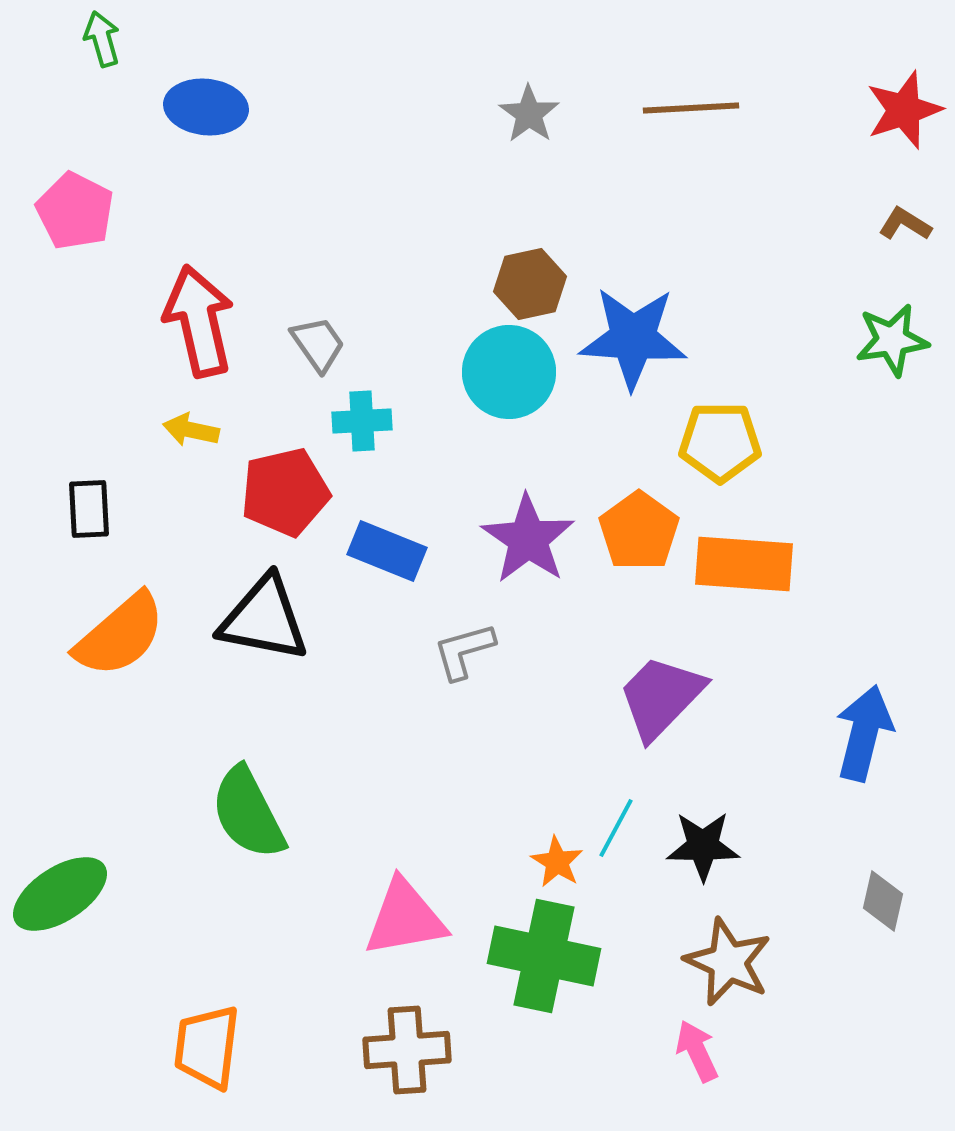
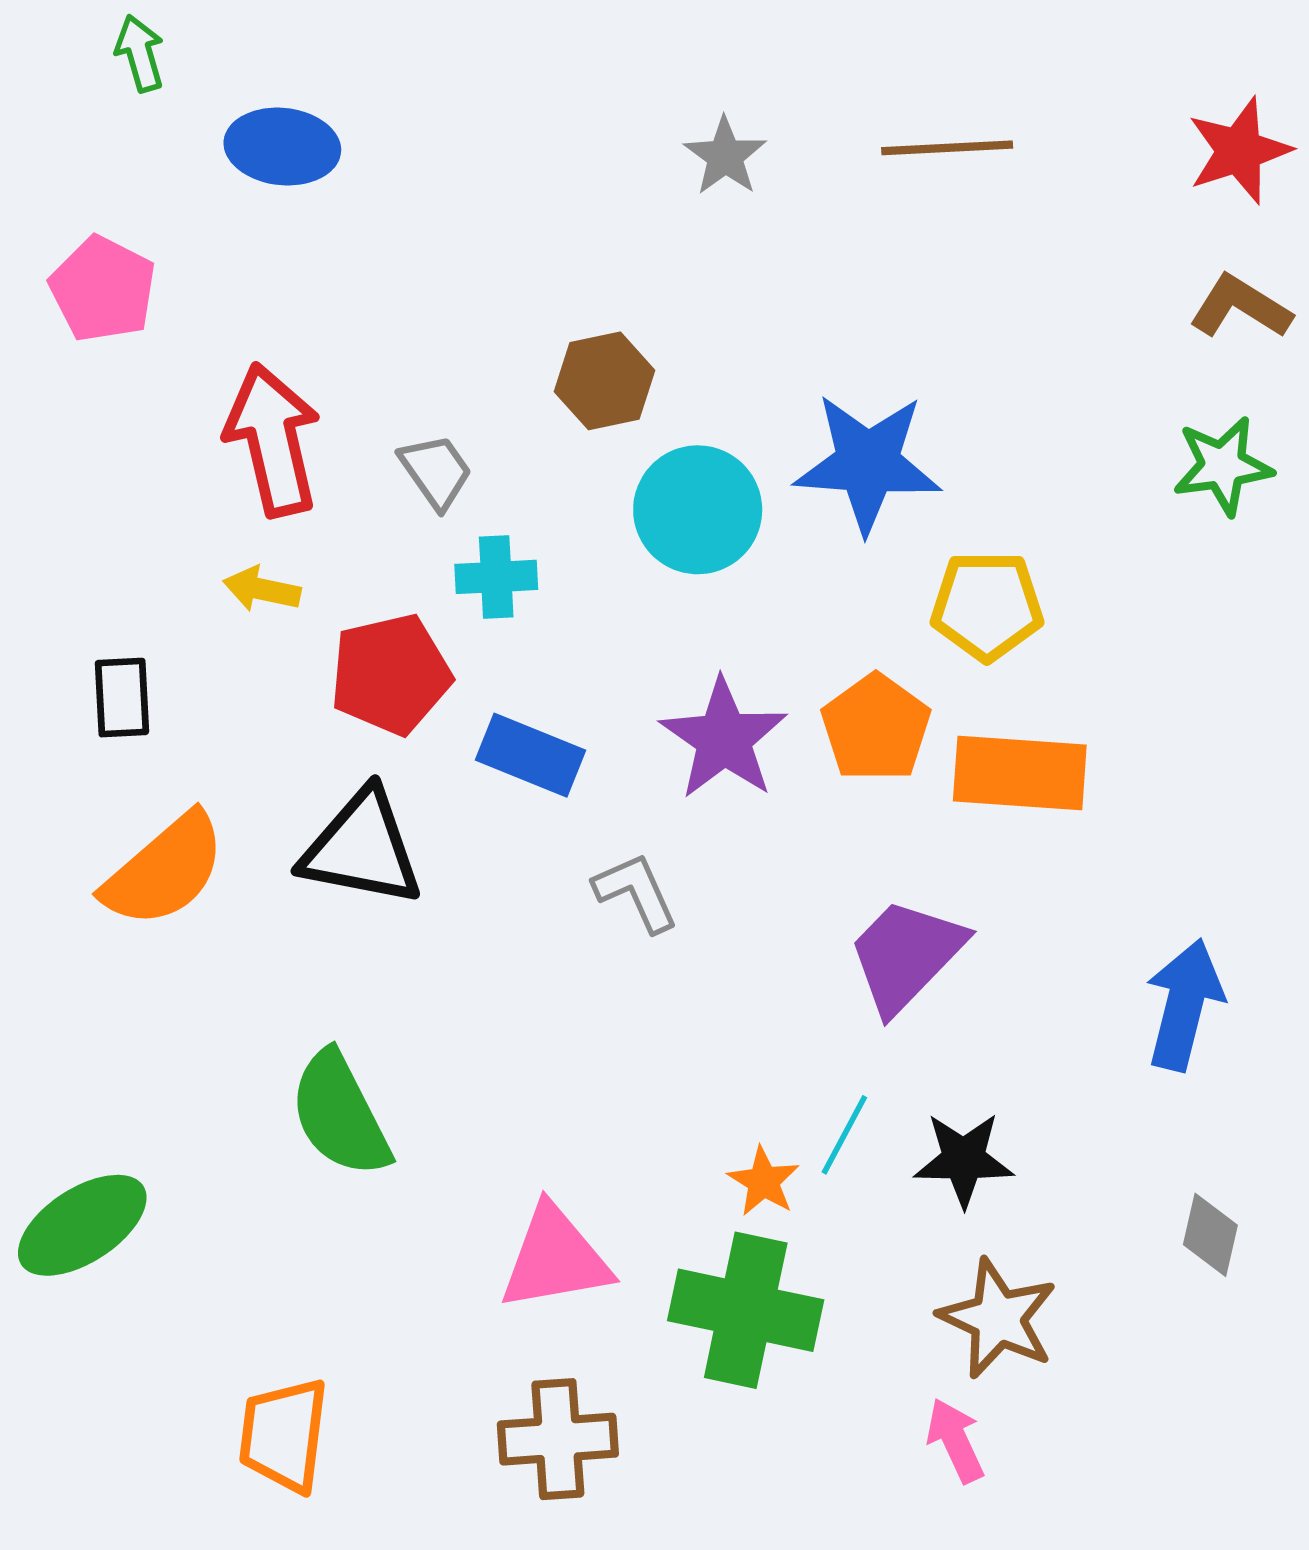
brown L-shape: (905, 224) -> (1240, 307), size x1.4
brown hexagon: (530, 284) -> (604, 381), moved
gray L-shape: (464, 651) -> (636, 892), turned 82

